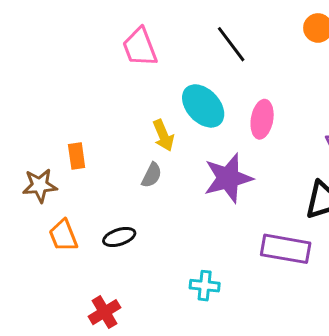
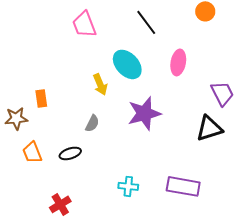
pink ellipse: (262, 119) -> (178, 62), moved
gray semicircle: (152, 175) -> (92, 123), moved
purple rectangle: (286, 249) -> (183, 186), moved

